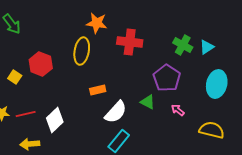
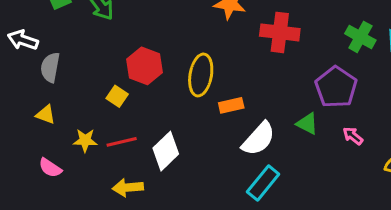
yellow ellipse: (82, 51) -> (201, 75), moved
yellow square: (15, 77) -> (117, 96), moved

